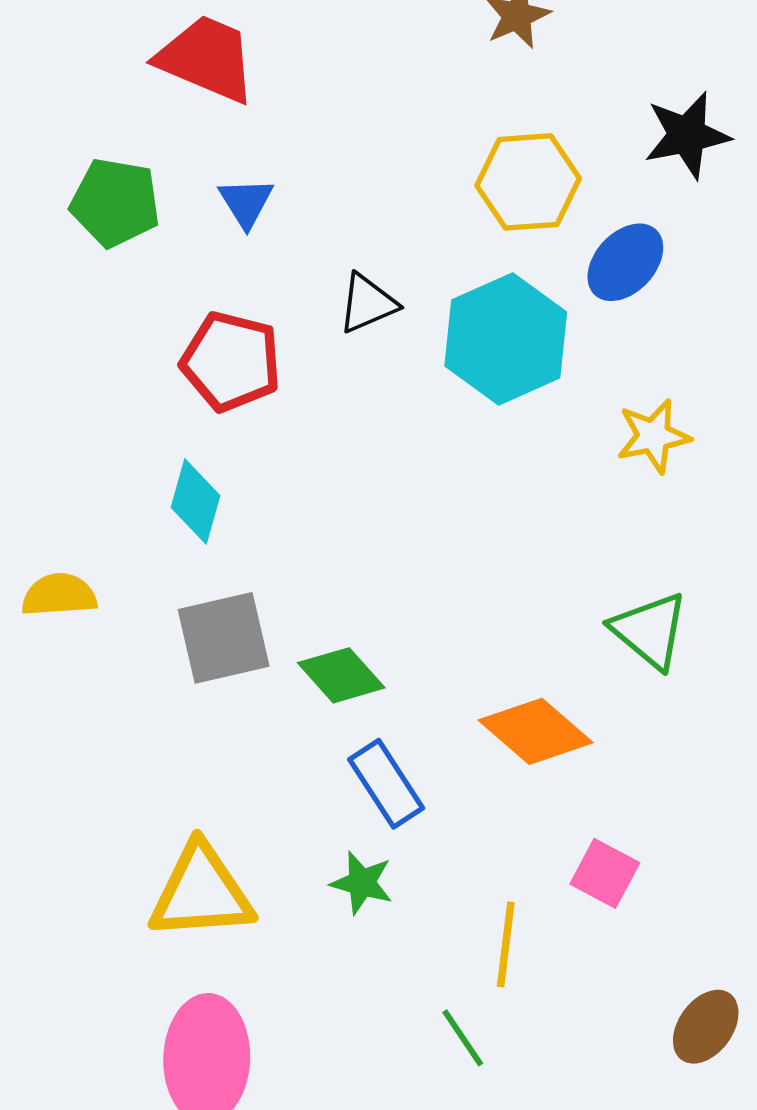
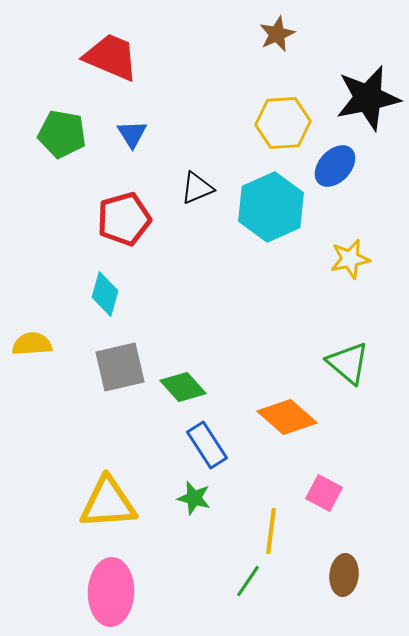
black star: (687, 135) -> (368, 98), size x1.4
red pentagon: (231, 361) -> (124, 219), turned -30
brown ellipse: (706, 1027) -> (344, 575), moved, turned -30
green line: (463, 1038) -> (248, 581), turned 68

